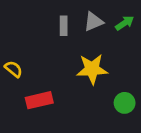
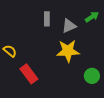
gray triangle: (93, 22) -> (69, 26), moved
red rectangle: (39, 100) -> (29, 74), turned 66

